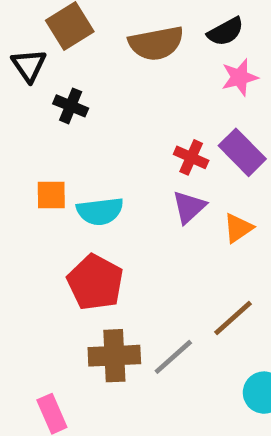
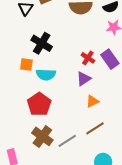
black cross: (71, 106) -> (42, 43), moved, size x1.5
orange triangle: (238, 228) -> (92, 101), moved
brown cross: (114, 356) -> (42, 136), turned 30

